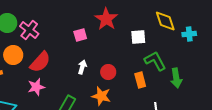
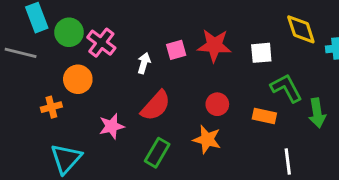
red star: (106, 19) -> (214, 45), moved, turned -30
red semicircle: (40, 62) -> (156, 106), moved
white arrow: (82, 67) -> (144, 63), moved
orange rectangle: (140, 80) -> (264, 116), turned -63

